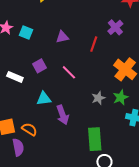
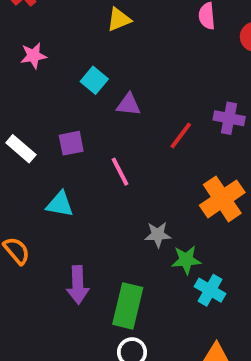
purple cross: (115, 27) -> (229, 118), turned 35
cyan square: (26, 33) -> (94, 80), moved
green star: (121, 97) -> (186, 260), moved
purple arrow: (63, 115) -> (78, 285), moved

